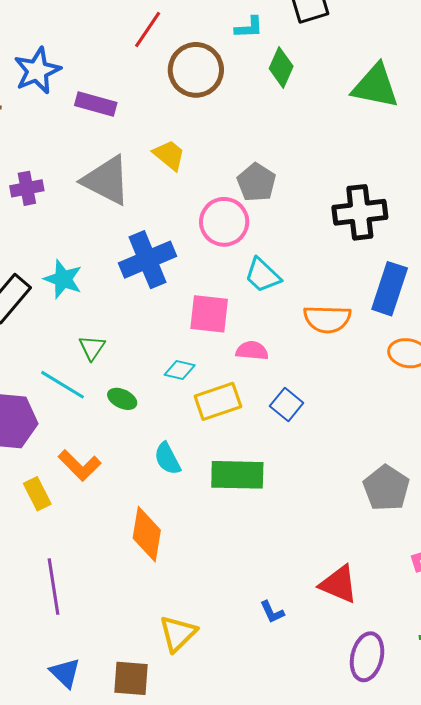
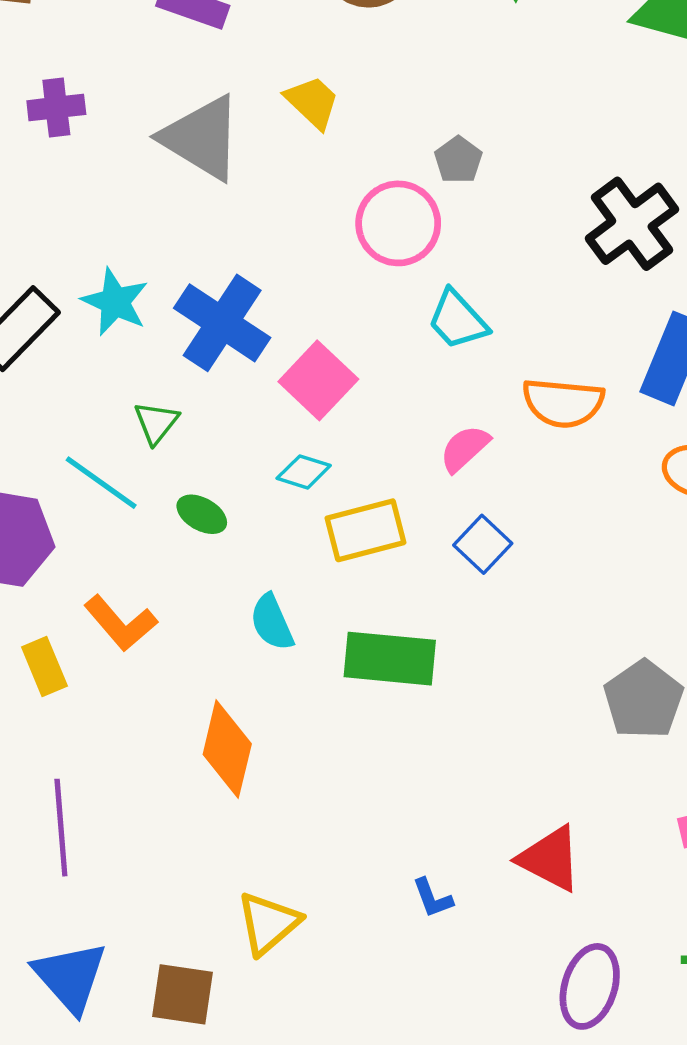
gray pentagon: (256, 182) -> (458, 160), size x0.7
purple cross: (27, 188) -> (56, 108), moved
black cross: (360, 212) -> (632, 224), turned -34
blue cross: (147, 260) -> (222, 323), moved, turned -38
pink square: (209, 314) -> (318, 380), moved, turned 33
pink semicircle: (252, 351) -> (465, 448), moved, turned -52
blue triangle: (65, 673) -> (70, 977), size x1.4

